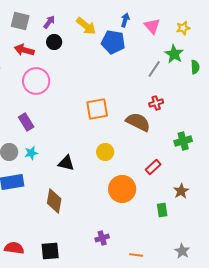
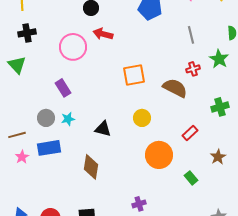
red arrow: (24, 50) -> (103, 34), moved
green star: (174, 54) -> (219, 59), moved
gray line: (154, 69) -> (191, 35), turned -48
green rectangle: (162, 210) -> (191, 178), moved, turned -32

